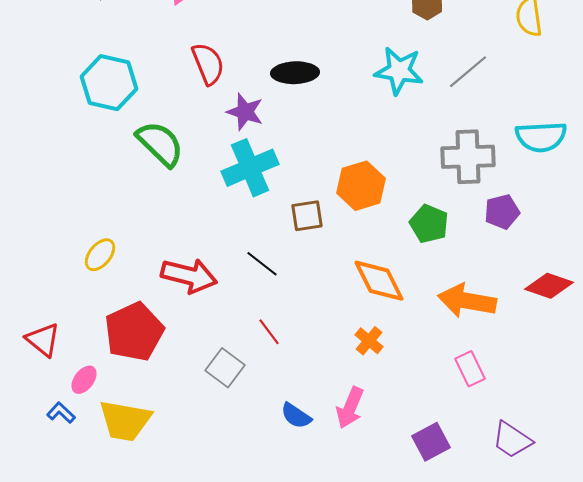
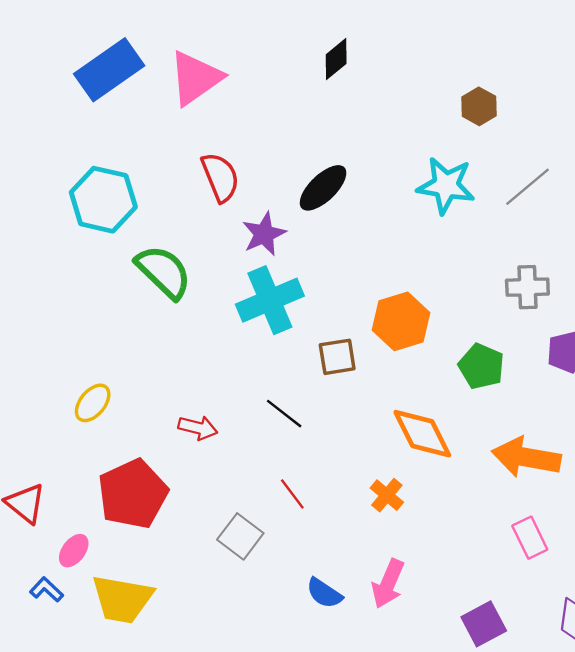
black ellipse: (295, 73) -> (323, 188), turned -42
purple star: (245, 112) -> (264, 234), turned 30
gray cross: (468, 157) -> (527, 287), size x0.7
red arrow: (189, 276) -> (198, 428), size x0.6
orange cross: (369, 341) -> (387, 495), moved

